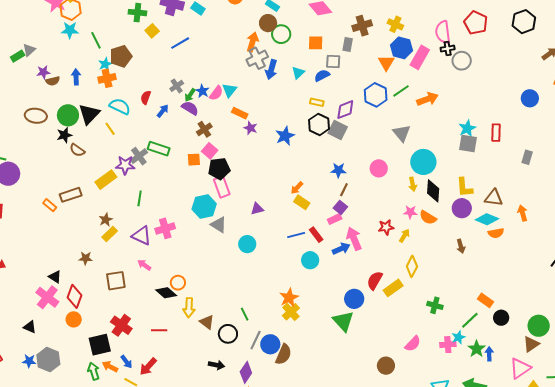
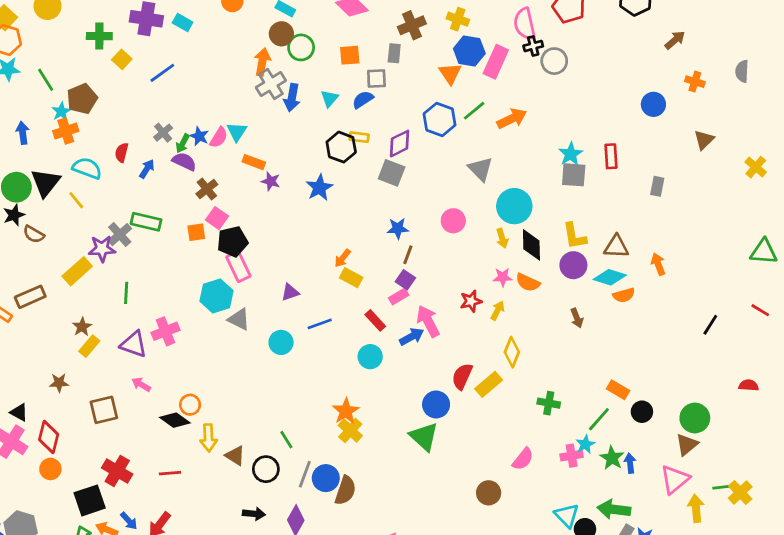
black hexagon: (319, 124) -> (341, 147), moved
blue line: (296, 235) -> (320, 324), moved

